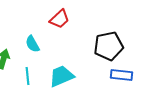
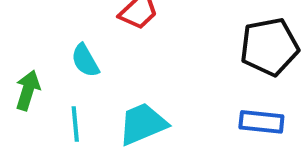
black pentagon: (109, 46) -> (269, 47), moved

